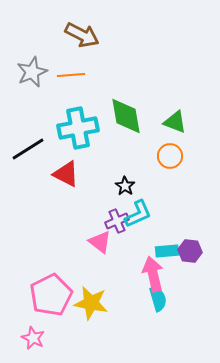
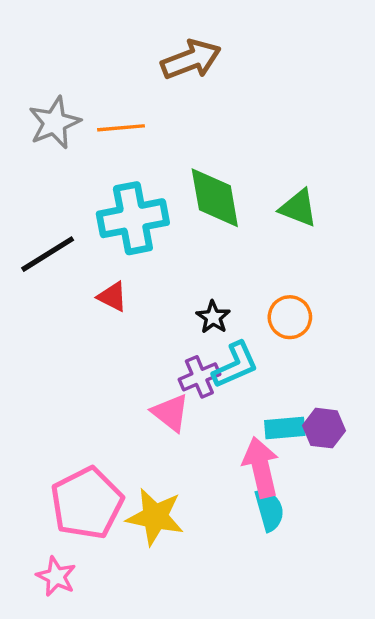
brown arrow: (82, 35) -> (191, 60), moved, turned -48
orange circle: (170, 156) -> (290, 317), moved
red triangle: (66, 174) -> (112, 297), size x0.7

